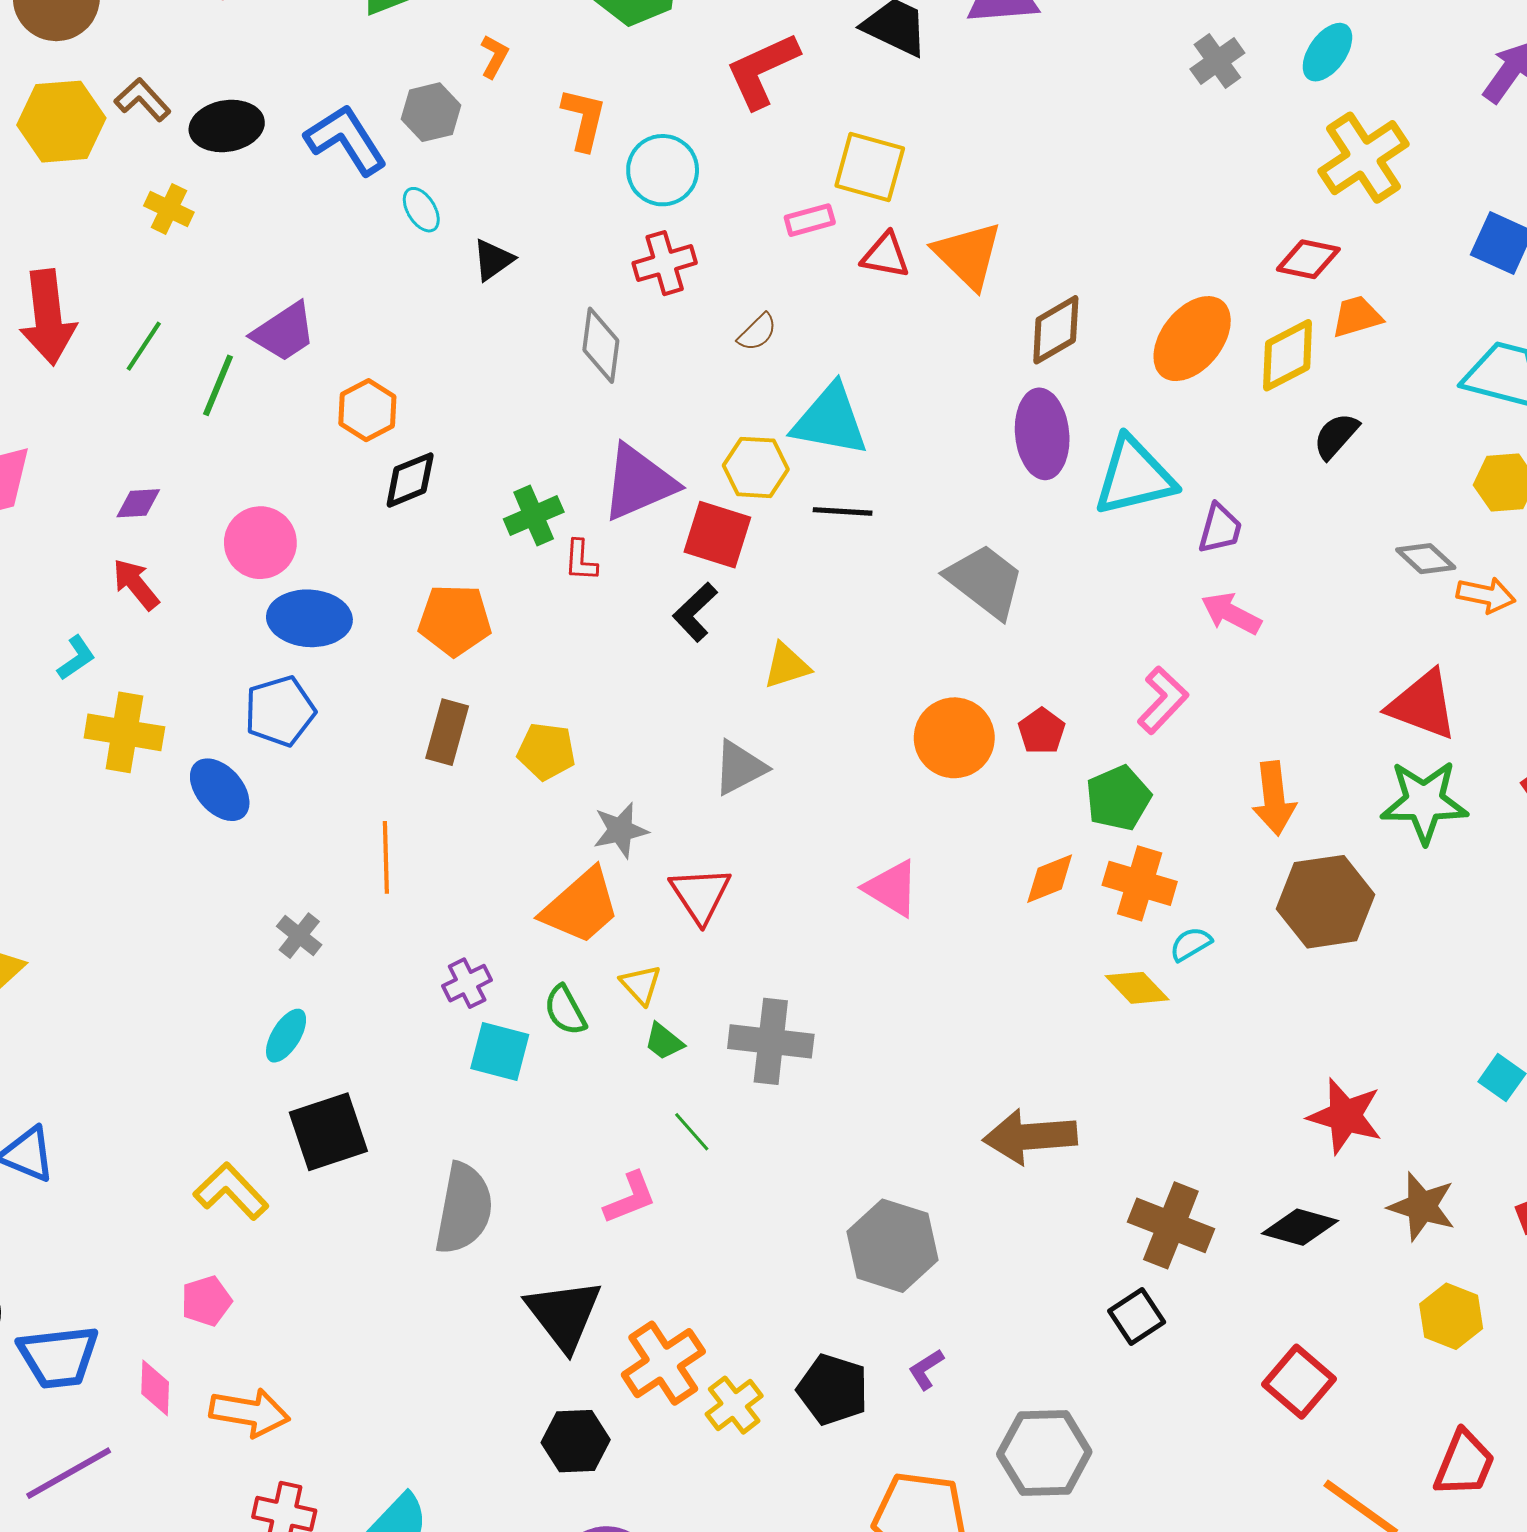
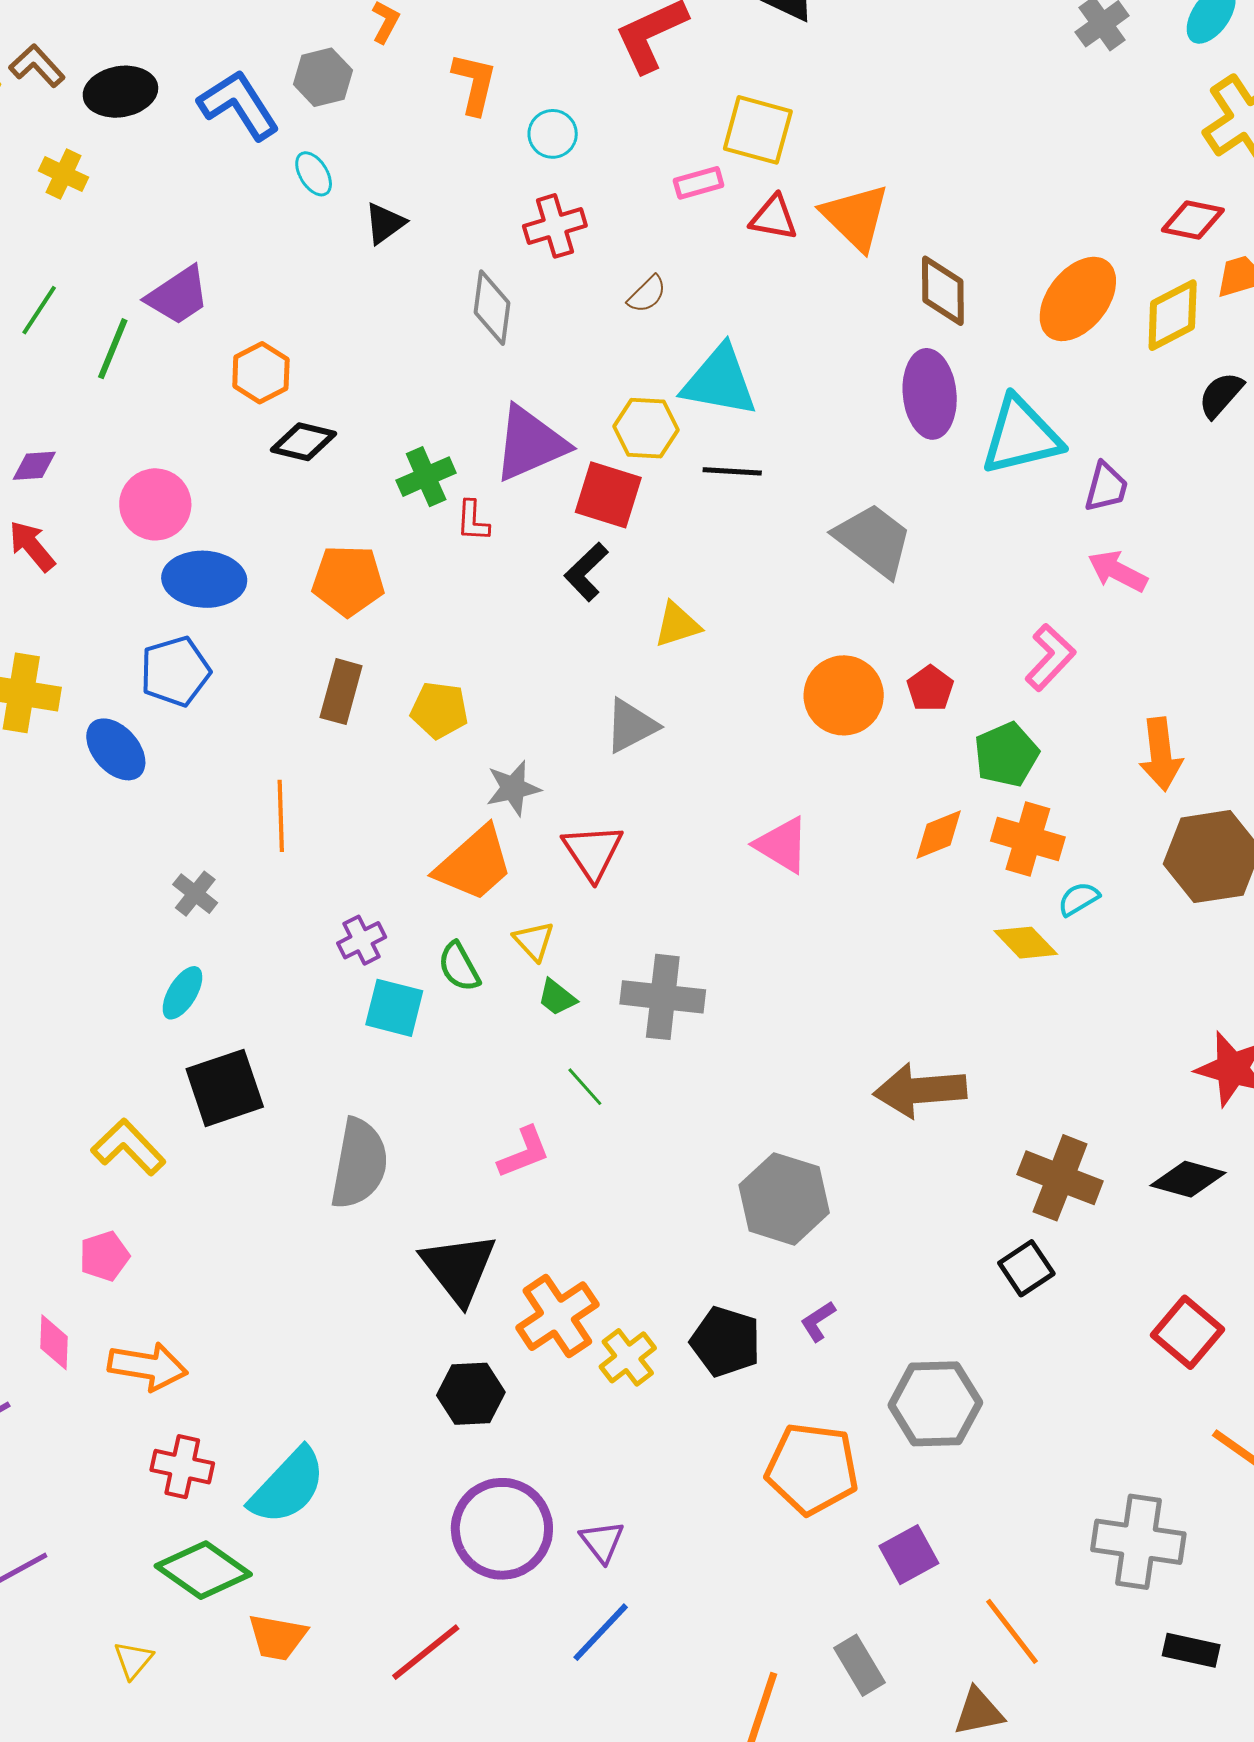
cyan circle: (663, 170) -> (553, 134), size x0.7
brown diamond: (1056, 330) -> (943, 291), turned -60
black diamond: (410, 480) -> (303, 442), turned 36

